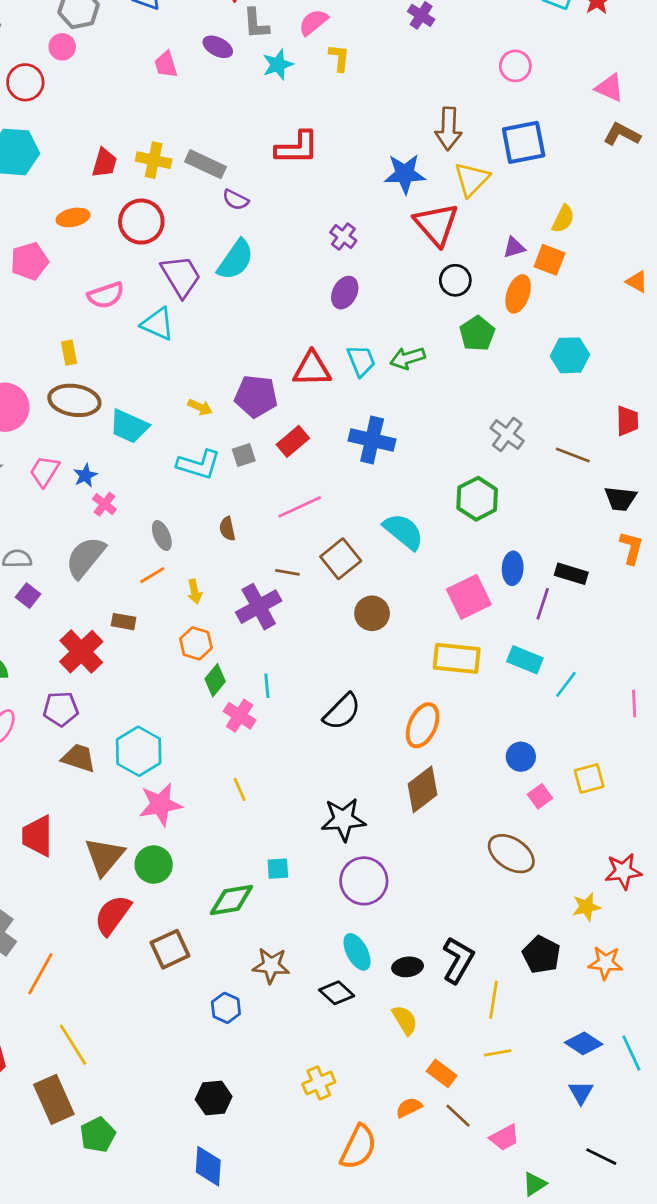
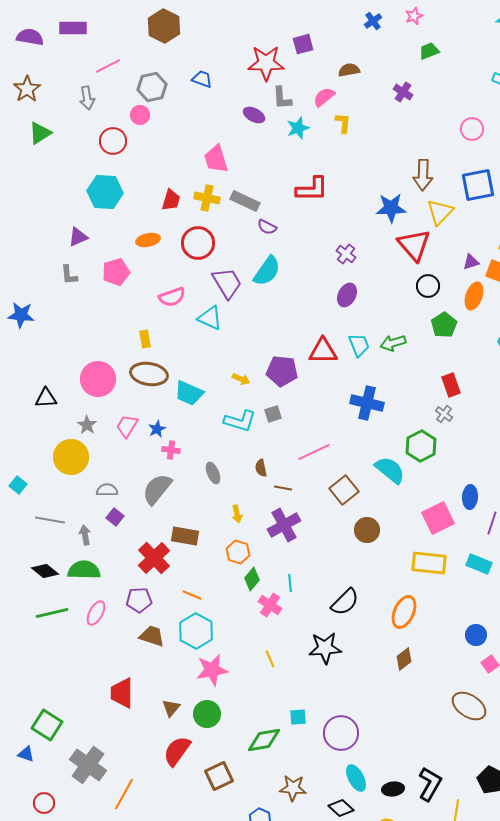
pink trapezoid: (166, 65) -> (216, 159), moved, size x1.4
gray cross: (507, 435) -> (444, 414), moved, size x0.7
red rectangle: (293, 441) -> (451, 385), moved, turned -70
green hexagon: (477, 499) -> (421, 446), moved
pink cross: (104, 504) -> (171, 450), turned -30
brown line: (287, 572) -> (283, 488), moved
orange line: (152, 575) -> (192, 595), moved, turned 54
brown rectangle: (124, 622) -> (185, 536), size x1.5
brown diamond: (423, 789) -> (404, 659), size x0.7
black star: (343, 819) -> (325, 648), moved
brown triangle: (104, 856) -> (171, 708), size x0.6
purple circle: (364, 881) -> (341, 733), moved

